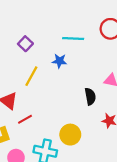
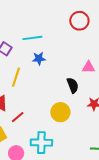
cyan line: (73, 39) -> (32, 38), moved
yellow circle: (70, 135) -> (60, 112), moved

